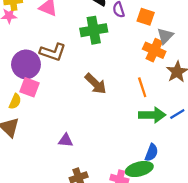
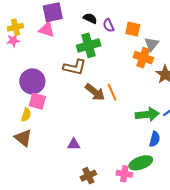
brown L-shape: (53, 52) -> (75, 67), moved
orange line: (142, 87) -> (112, 92), moved
blue semicircle: (151, 153) -> (155, 139), moved

